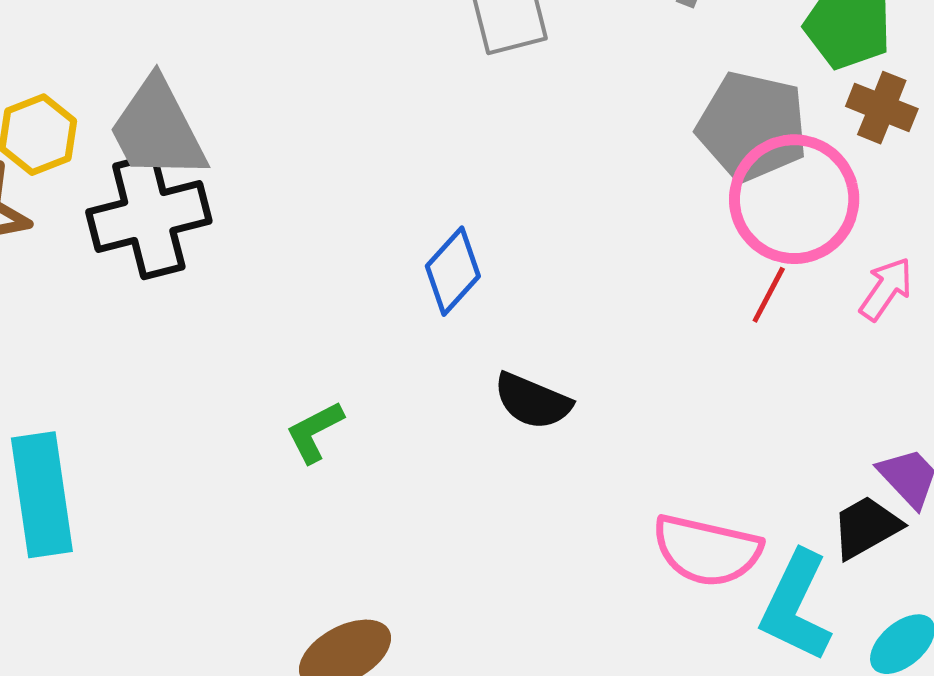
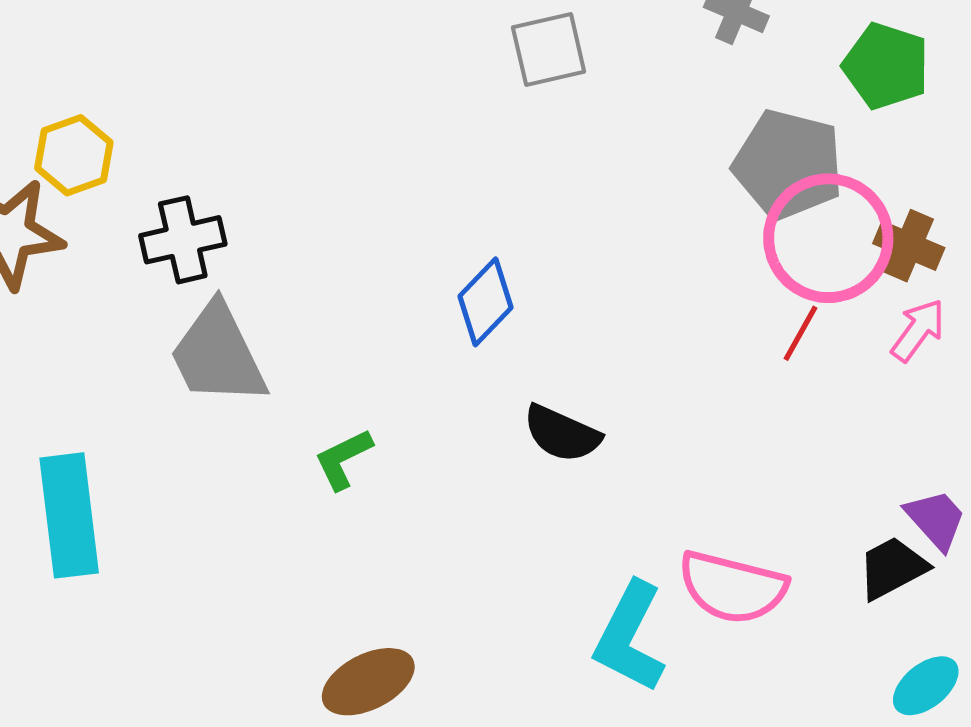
brown cross: (882, 108) -> (909, 246), moved
gray trapezoid: (157, 129) -> (218, 354), moved
black cross: (149, 216) -> (183, 240), size x0.7
cyan L-shape: (796, 606) -> (630, 637), moved

